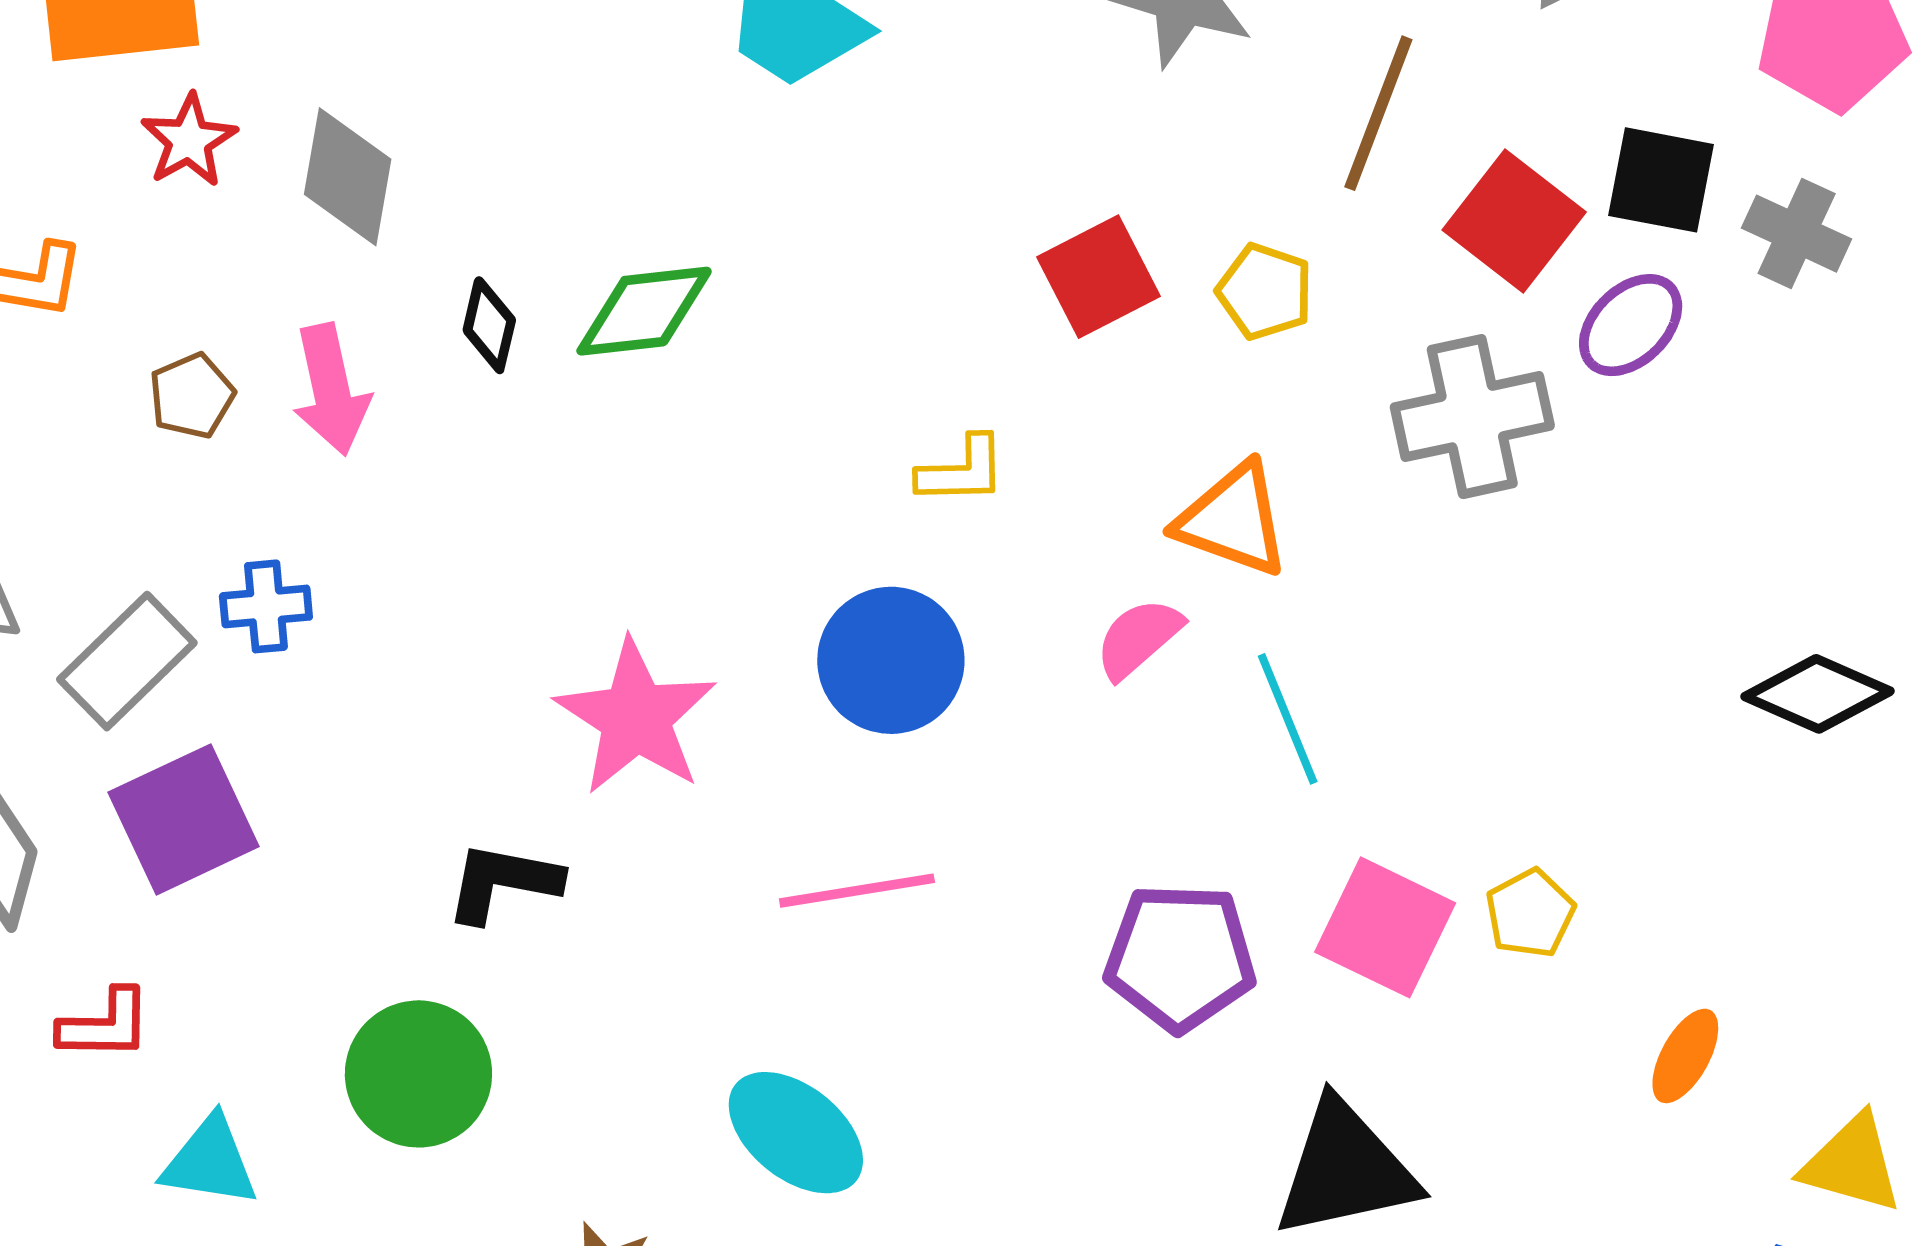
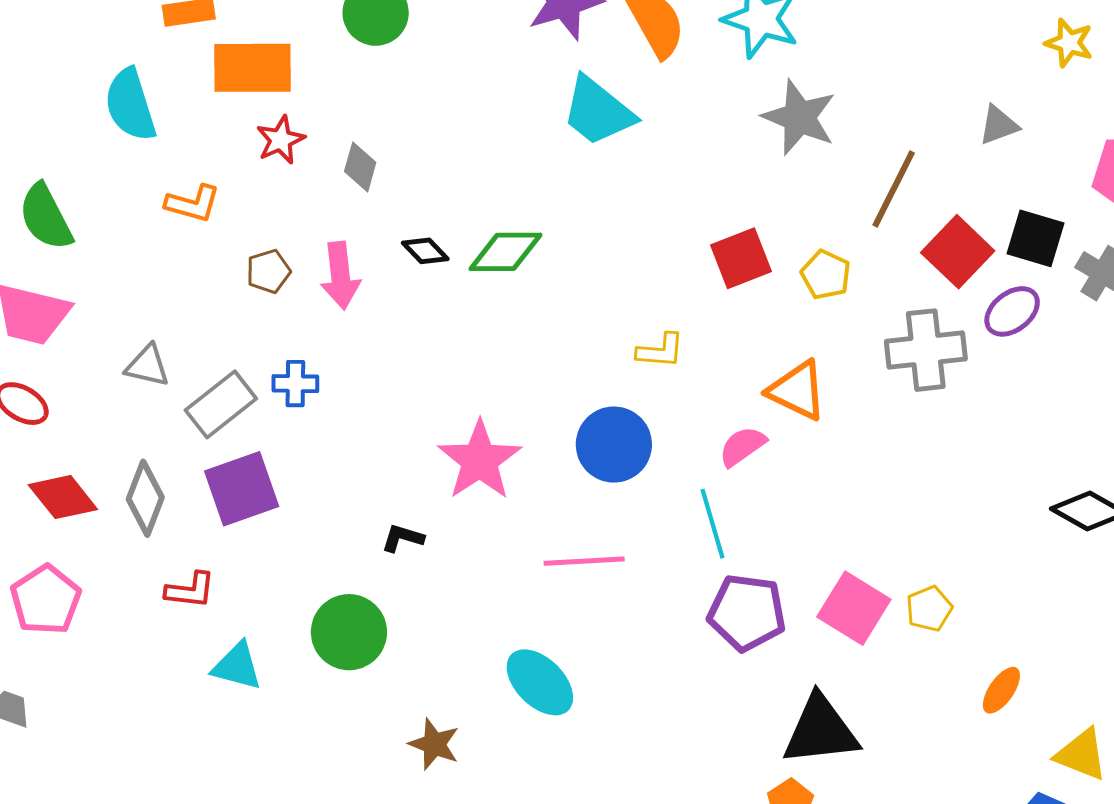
gray diamond: (348, 177) -> (360, 167), size x0.7
black diamond: (489, 325) -> (425, 251), turned -63
cyan line: (1288, 719) -> (713, 524), moved
black L-shape: (503, 882) -> (403, 538), size x0.7

